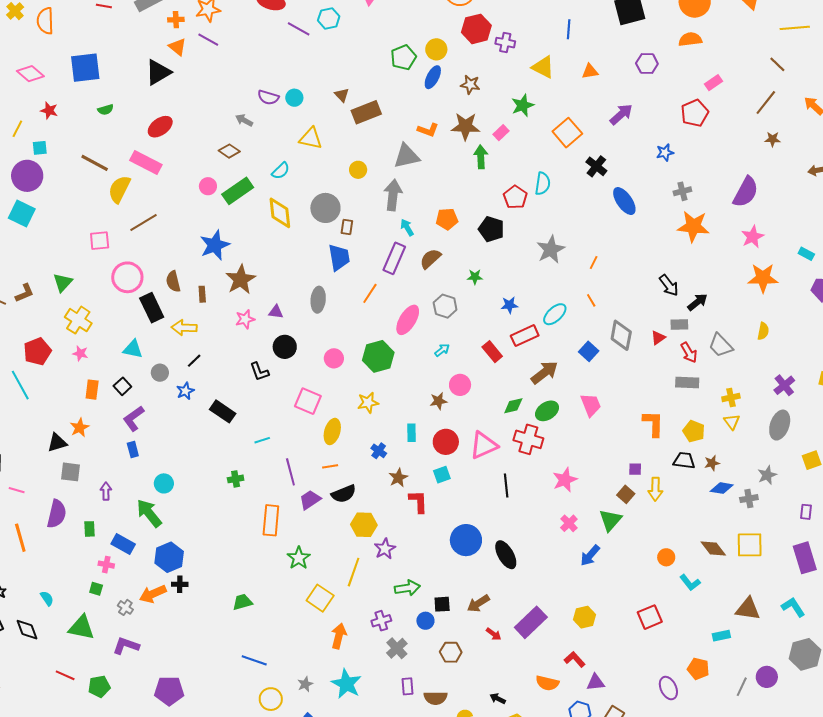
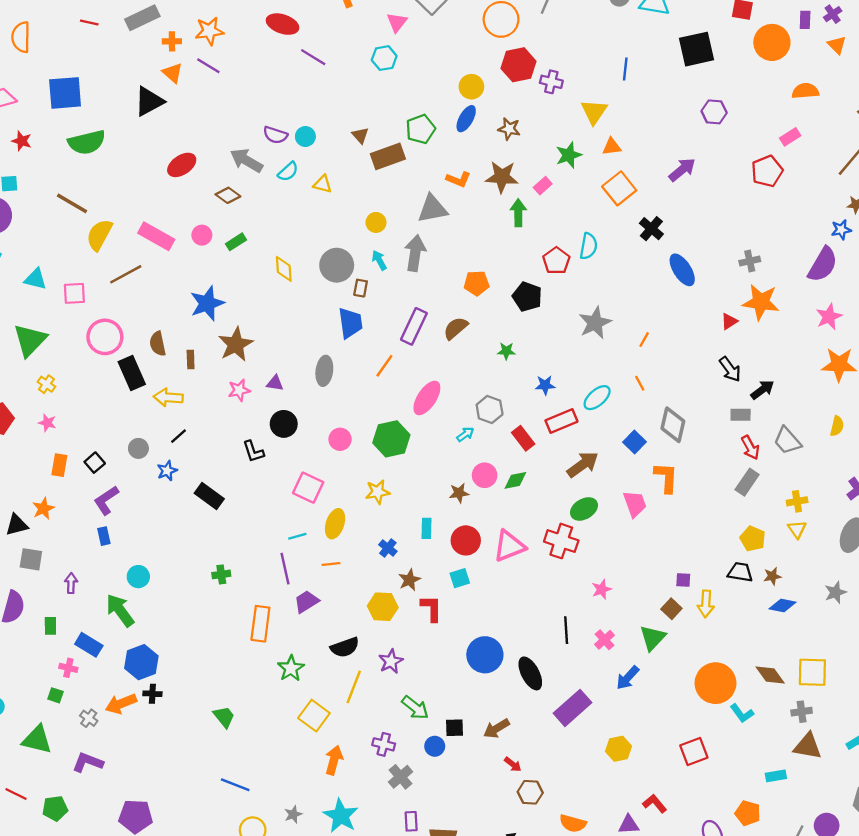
cyan hexagon: (329, 18) -> (384, 58), moved
orange semicircle: (690, 39) -> (805, 91), moved
green pentagon: (403, 57) -> (421, 129), moved
yellow triangle: (543, 67) -> (594, 112), turned 35
orange triangle: (590, 71) -> (612, 147), moved
green semicircle: (105, 110) -> (87, 142), size x2.0
gray arrow: (244, 120) -> (246, 160), size x1.6
red ellipse: (160, 127) -> (182, 165), moved
yellow triangle: (311, 138) -> (323, 184), size x0.7
blue star: (665, 153) -> (841, 230), moved
pink rectangle: (146, 163) -> (156, 236), moved
cyan semicircle: (281, 171) -> (288, 172), moved
green rectangle: (238, 191) -> (236, 242), size x0.6
yellow diamond: (280, 213) -> (284, 269), size x0.7
cyan arrow: (407, 227) -> (379, 260), moved
green triangle: (63, 282) -> (30, 340), size x1.5
gray hexagon: (445, 306) -> (490, 409), moved
yellow cross: (78, 320) -> (46, 384), size x0.6
red triangle: (658, 338) -> (729, 321), moved
cyan triangle: (133, 349) -> (35, 279), moved
gray rectangle: (687, 382) -> (747, 482), turned -60
green diamond: (513, 406) -> (515, 480), moved
orange L-shape: (653, 424) -> (666, 478), moved
cyan line: (262, 440) -> (297, 536), moved
pink star: (565, 480) -> (602, 589), size x0.7
black line: (506, 485) -> (566, 630), moved
black semicircle: (344, 494) -> (345, 647), moved
gray cross: (749, 499) -> (802, 712), moved
yellow hexagon: (364, 525) -> (383, 607), moved
orange circle: (666, 557) -> (715, 683), size x2.0
green arrow: (407, 588) -> (415, 708), turned 45
green trapezoid: (242, 602) -> (224, 717), turned 65
purple cross: (381, 621) -> (384, 744), turned 30
purple rectangle: (531, 622) -> (572, 708), moved
brown hexagon: (451, 652) -> (530, 792), moved
red L-shape: (575, 659) -> (655, 804), moved

